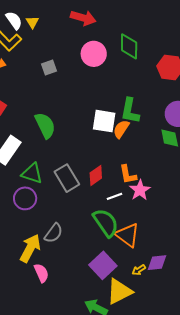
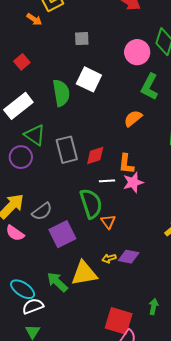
pink circle: (94, 54) -> (137, 52), moved
green L-shape: (130, 111) -> (150, 87), moved
white square: (104, 121) -> (89, 79), moved
gray semicircle: (54, 233) -> (42, 211), moved
orange triangle: (127, 235) -> (108, 222), size x0.6
purple square: (103, 265) -> (62, 234), moved
pink semicircle: (41, 273) -> (15, 233), turned 132

